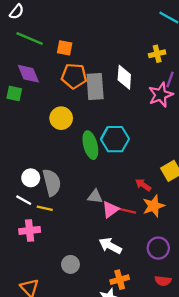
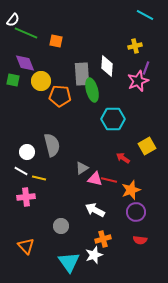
white semicircle: (17, 12) -> (13, 20), moved
orange pentagon: (74, 76) -> (60, 96), moved
yellow circle: (61, 118) -> (41, 81), moved
cyan hexagon: (115, 139) -> (113, 119), moved
green ellipse: (90, 145) -> (92, 90), moved
gray semicircle: (52, 183) -> (52, 145), moved
gray triangle: (95, 197) -> (82, 168), turned -40
orange star: (154, 206) -> (131, 190), moved
pink triangle: (110, 209) -> (95, 179), turned 49

